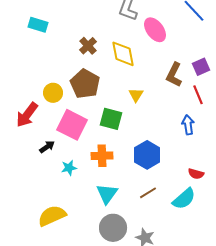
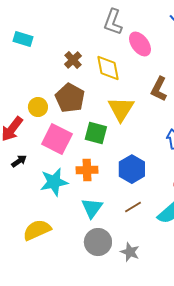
yellow triangle: (136, 95) -> (121, 109), size x1.8
black arrow: (47, 147) -> (19, 161), moved
cyan star: (69, 168) -> (54, 182), size x1.8

